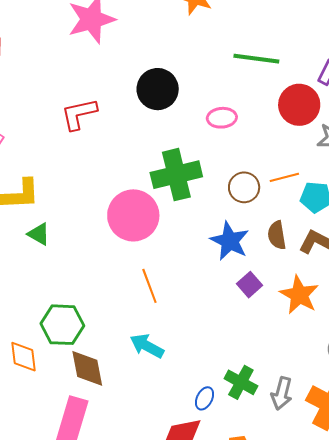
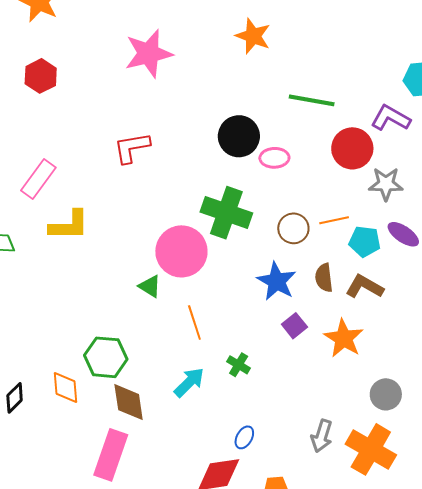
black circle: (158, 89) -> (239, 136), moved
green cross: (176, 175) -> (226, 213), turned 30
green triangle: (39, 234) -> (150, 286), moved
cyan arrow: (147, 346) -> (189, 382), turned 104
green cross: (241, 382) -> (239, 365), moved, size x0.7

